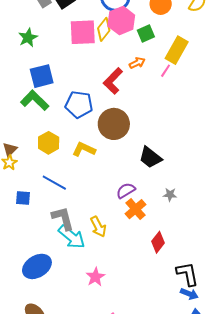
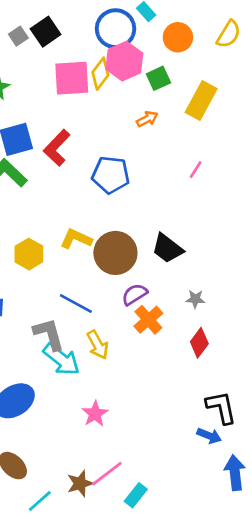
pink line: (166, 71) -> (196, 170), moved
red L-shape: (113, 81) -> (57, 148), moved
blue pentagon: (79, 104) -> (111, 175), moved
brown circle: (114, 124) -> (115, 253), moved
yellow hexagon: (49, 143) -> (29, 254), moved
blue line: (54, 183) -> (76, 304), moved
red diamond: (158, 242) -> (199, 343), moved
blue arrow: (189, 294) -> (209, 436), moved

